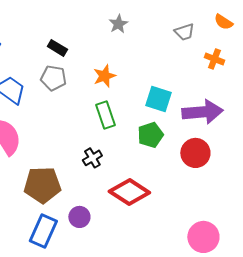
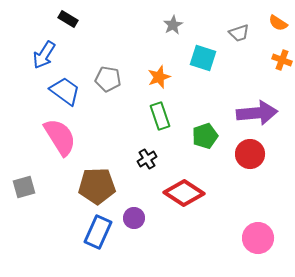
black rectangle: (57, 48) -> (68, 19), moved
orange cross: (214, 59) -> (282, 60), moved
cyan square: (158, 99) -> (203, 58), moved

